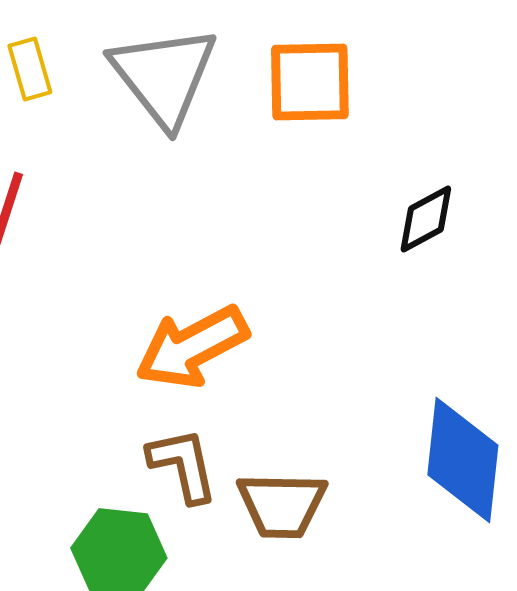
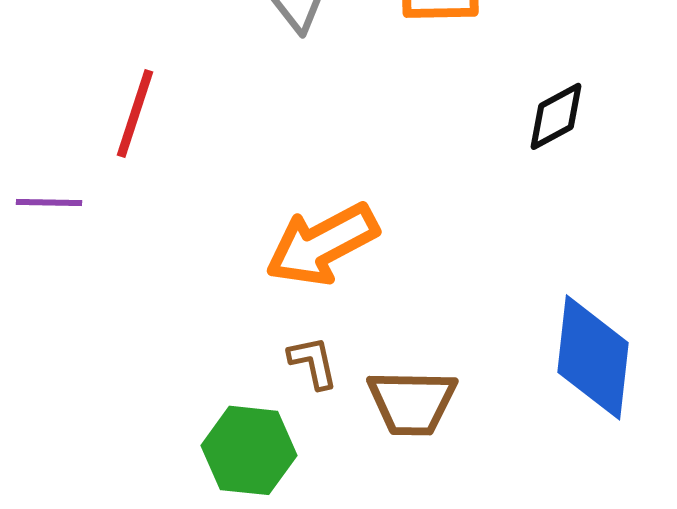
brown L-shape: (183, 465) -> (313, 362), size x0.7

